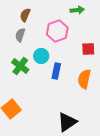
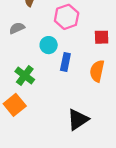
gray semicircle: (20, 35) -> (17, 28), moved, turned 48
green cross: (20, 66) -> (25, 76), moved

